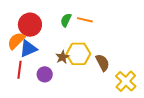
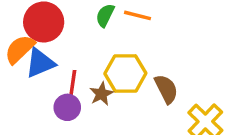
brown star: (62, 57) -> (101, 94), moved
red line: (20, 70) -> (72, 85), moved

